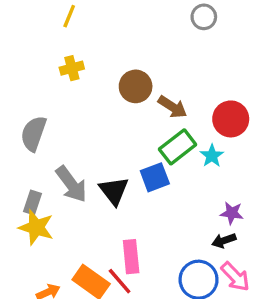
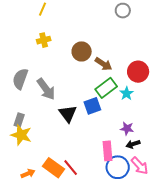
gray arrow: (71, 184) -> (46, 89), moved
purple star: (232, 213) -> (127, 129), moved
pink rectangle: (131, 257) -> (108, 151), moved

